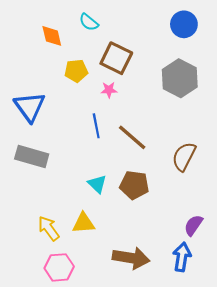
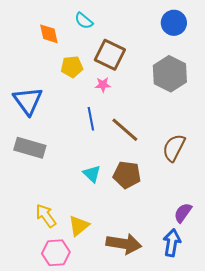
yellow triangle: (84, 223) -> (79, 226), moved, turned -35

